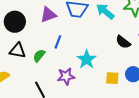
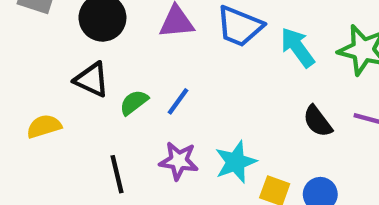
blue line: (58, 42) -> (178, 101), moved
cyan star: (87, 59) -> (236, 162), moved

